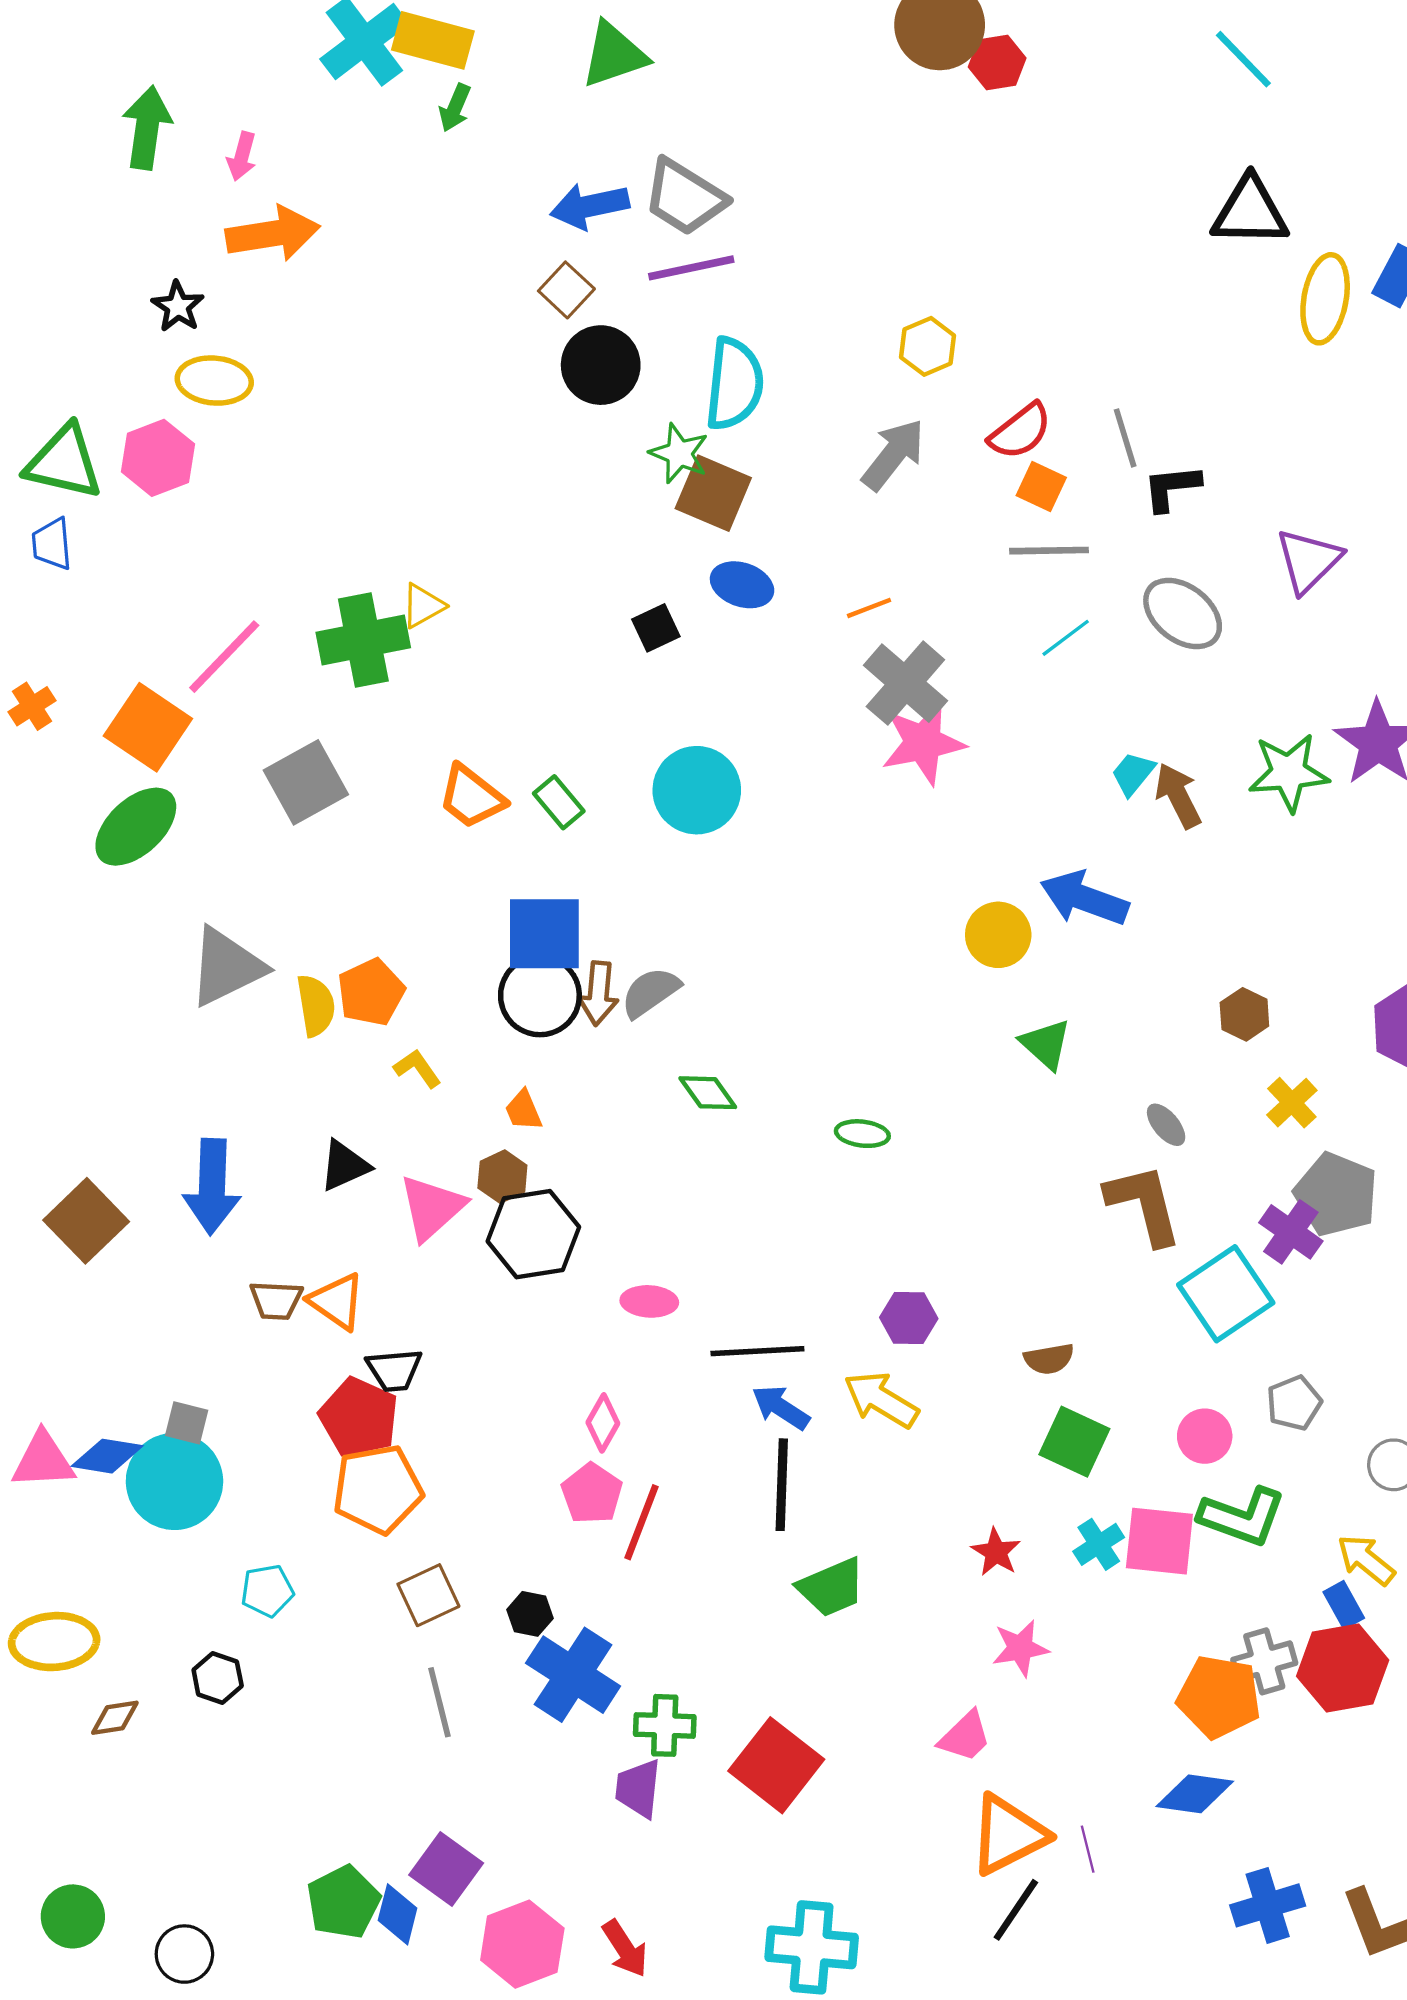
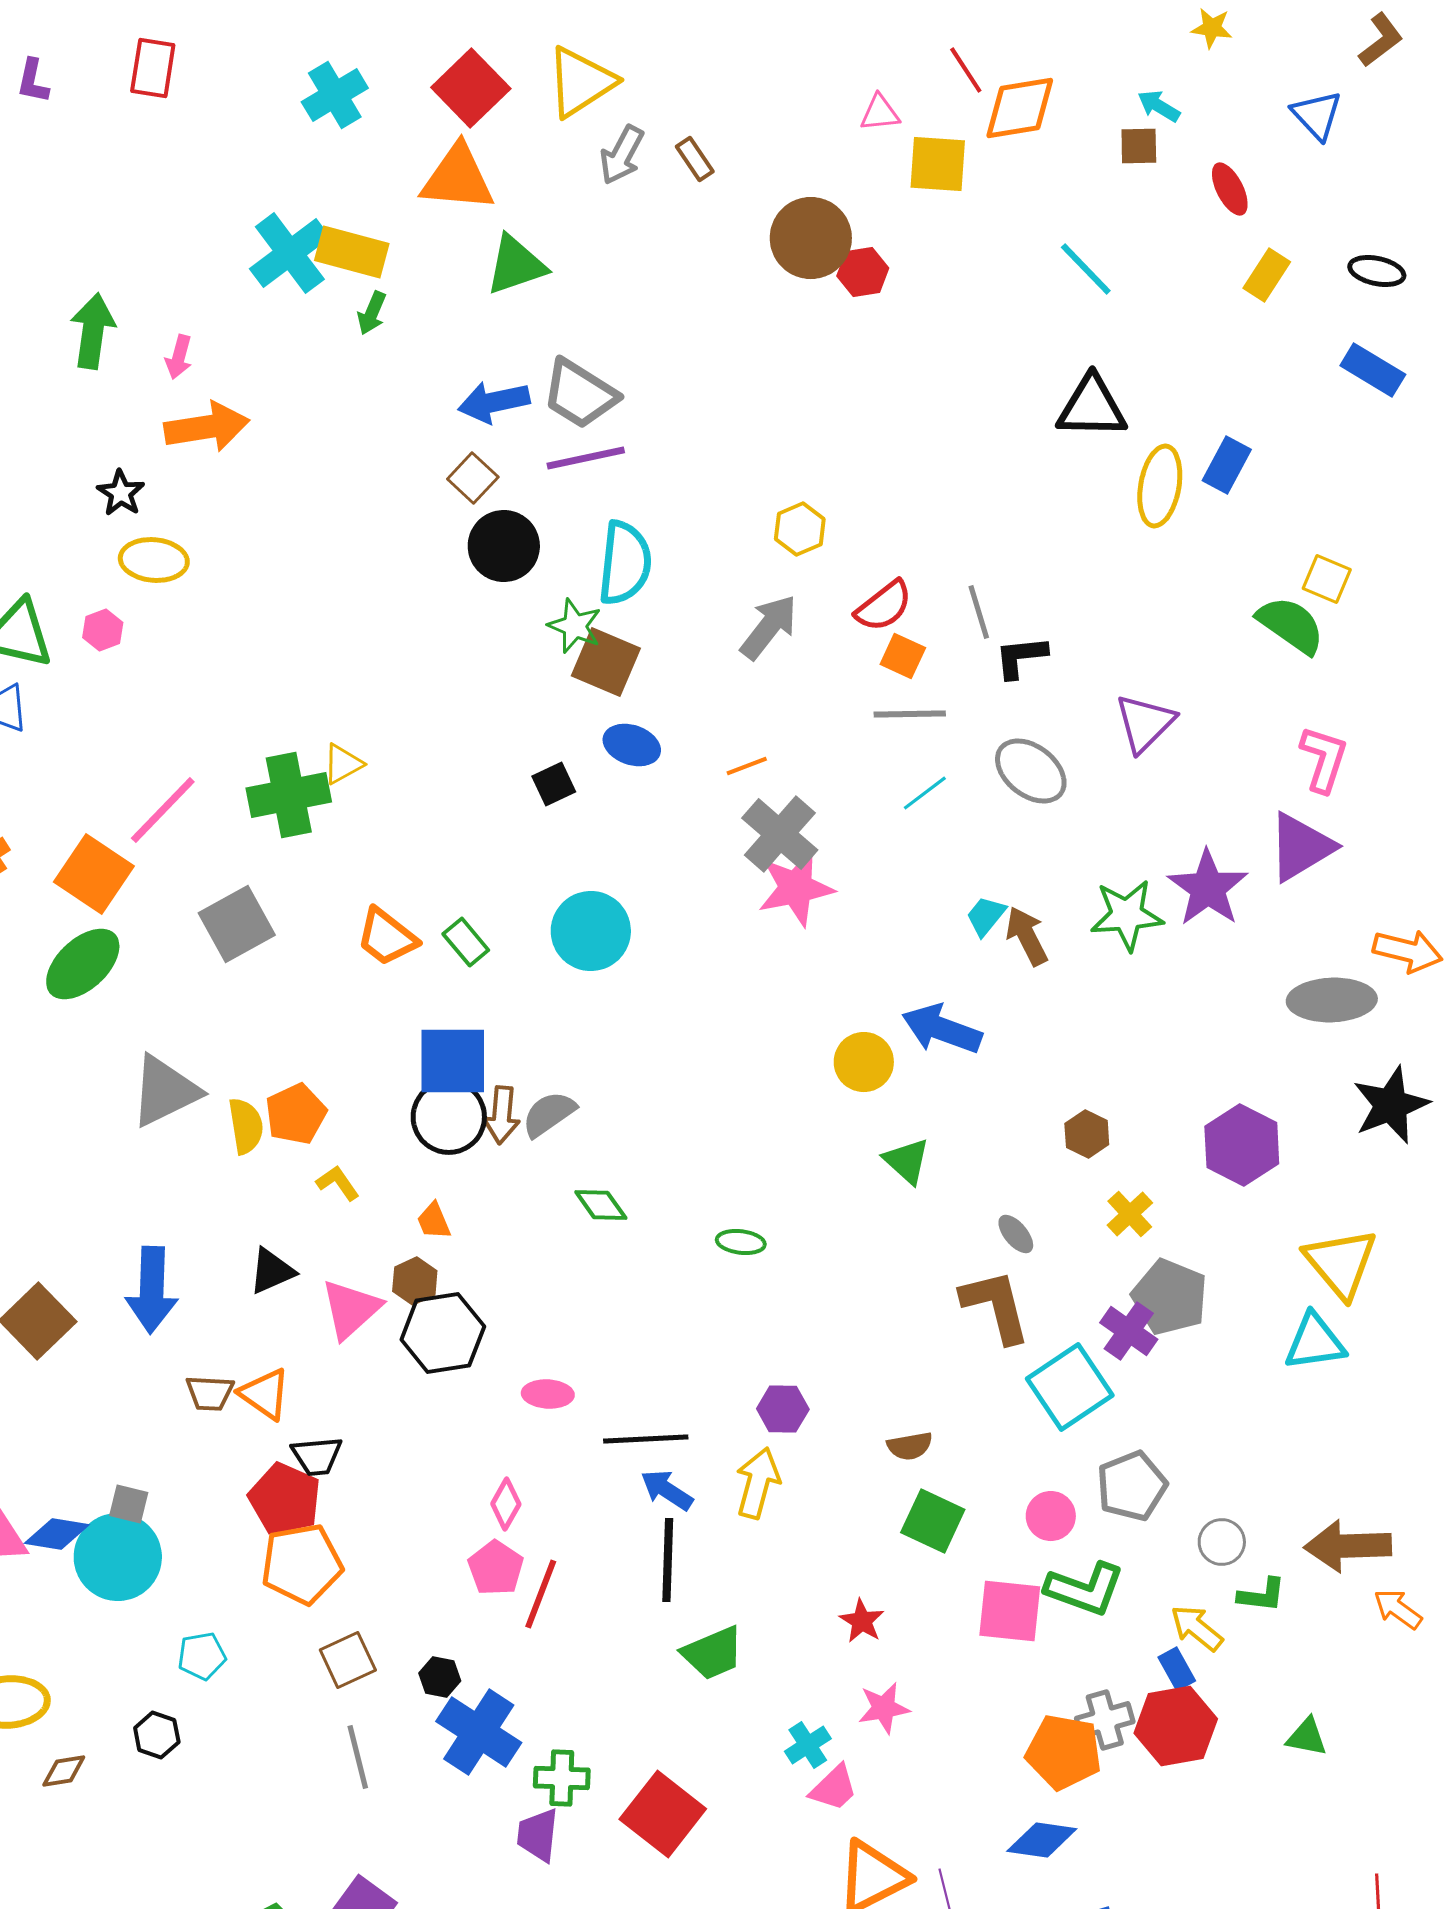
pink hexagon: (158, 458) -> (103, 630), size x0.6
yellow arrow: (881, 1400) -> (758, 1483), turned 74
gray pentagon: (1294, 1403) -> (1132, 1486), size x1.4
cyan cross: (1099, 1544) -> (808, 1745), moved

